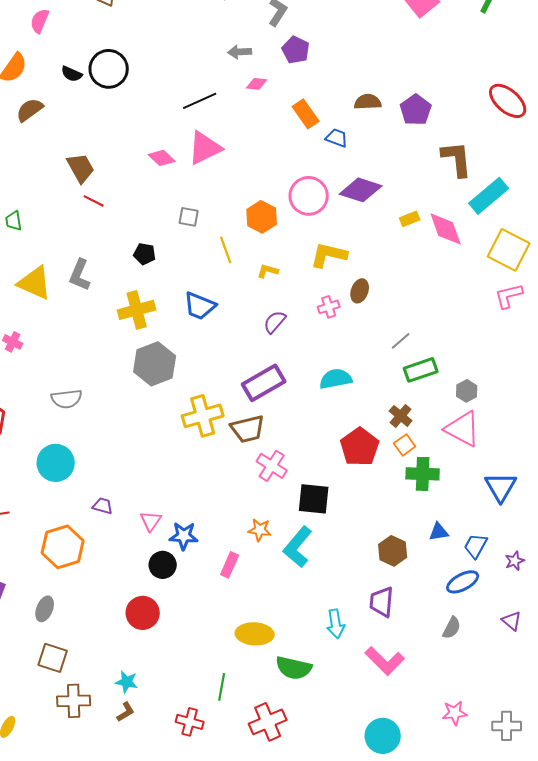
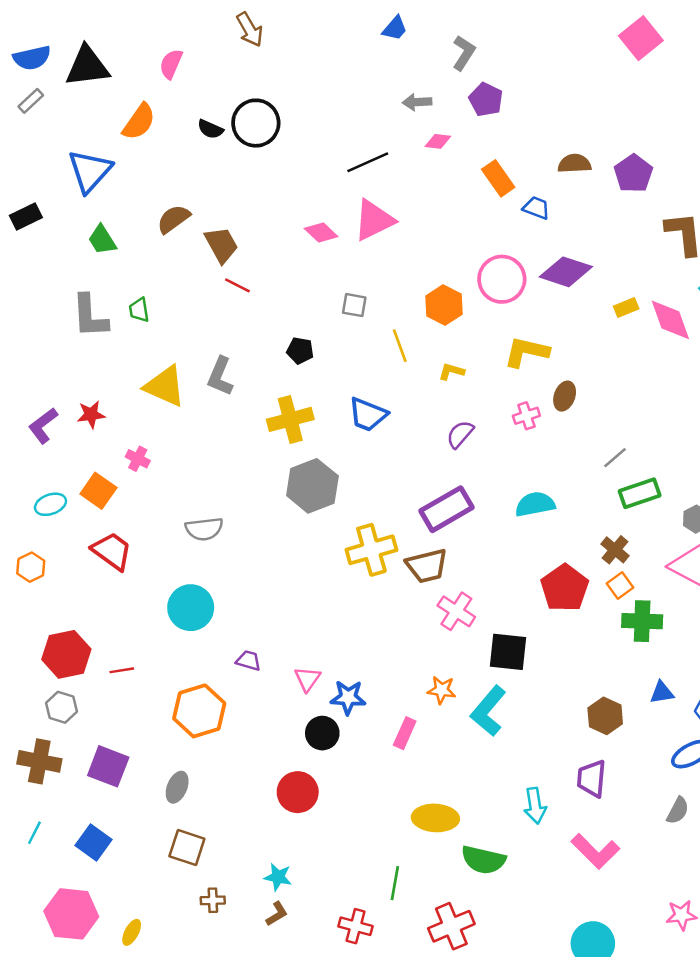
brown semicircle: (30, 110) -> (173, 219), moved
brown cross: (74, 701) -> (213, 900), size x0.6

